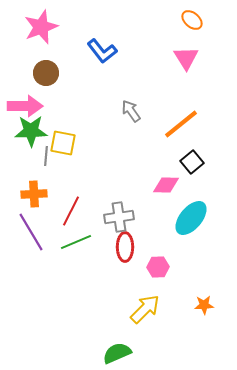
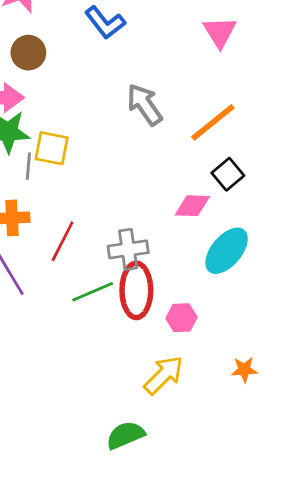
gray arrow: (131, 111) -> (145, 105), size x1.4
green line: (76, 242) -> (93, 292), moved
red ellipse: (125, 247) -> (136, 290), size x1.4

